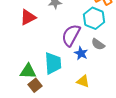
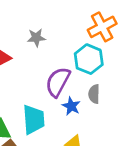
gray semicircle: (98, 44) -> (94, 94), turned 56

